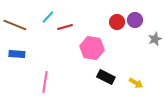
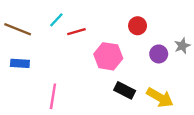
purple circle: (135, 20) -> (159, 54), moved
yellow arrow: (136, 83) -> (160, 97), size x1.6

